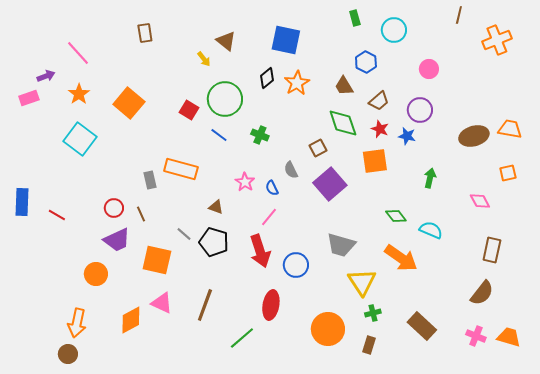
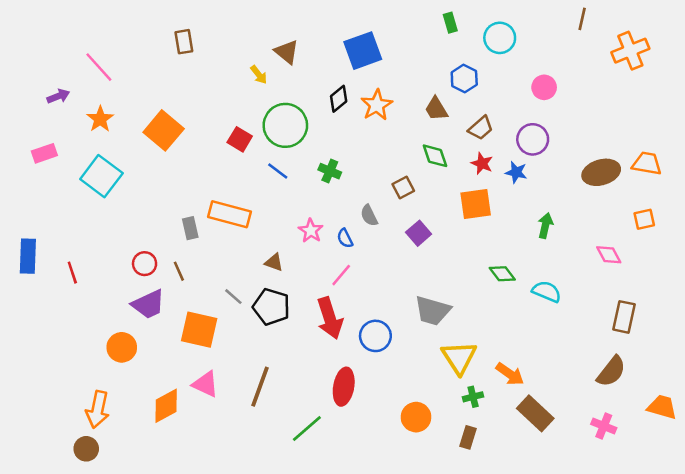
blue square: (286, 40) -> (363, 51), turned -32
pink rectangle: (29, 98) -> (44, 153), moved
green diamond: (343, 123) -> (435, 156), size x0.7
purple square: (330, 184) -> (419, 233), size x0.6
red line: (57, 215) -> (72, 273), turned 42
orange arrow: (401, 258) -> (510, 374), moved, size x0.7
orange circle: (328, 329) -> (416, 417), size x0.7
orange trapezoid: (509, 337) -> (662, 407), moved

